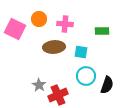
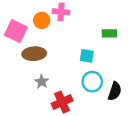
pink cross: (65, 24) -> (61, 12), moved
brown ellipse: (54, 47) -> (34, 54), moved
gray star: (39, 85) -> (42, 82), moved

